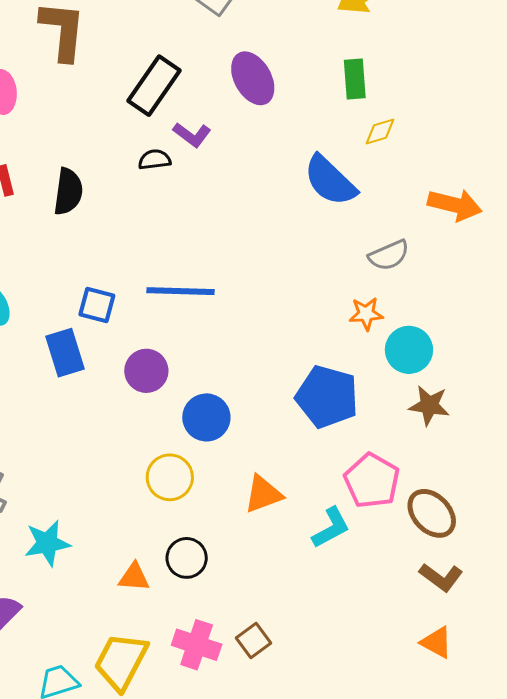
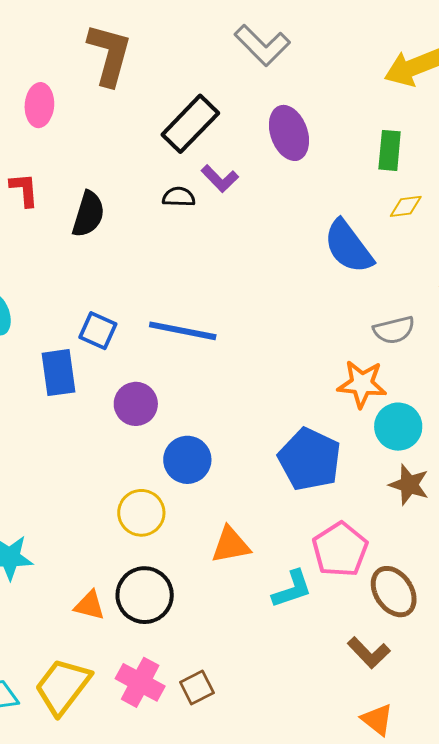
orange star: (366, 314) -> (362, 384), size x1.4
black circle: (187, 558) -> (145, 595), size x1.4
brown L-shape: (441, 577) -> (369, 653), moved

